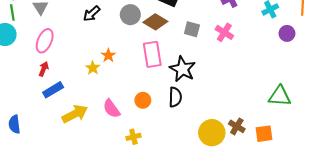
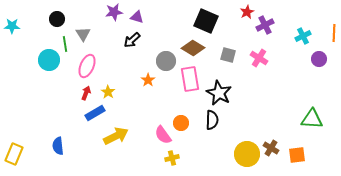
green line: (12, 13) -> (65, 44), moved
gray circle: (130, 15) -> (166, 61), moved
yellow star: (93, 68) -> (108, 92), moved
pink semicircle: (112, 109) -> (163, 135), moved

